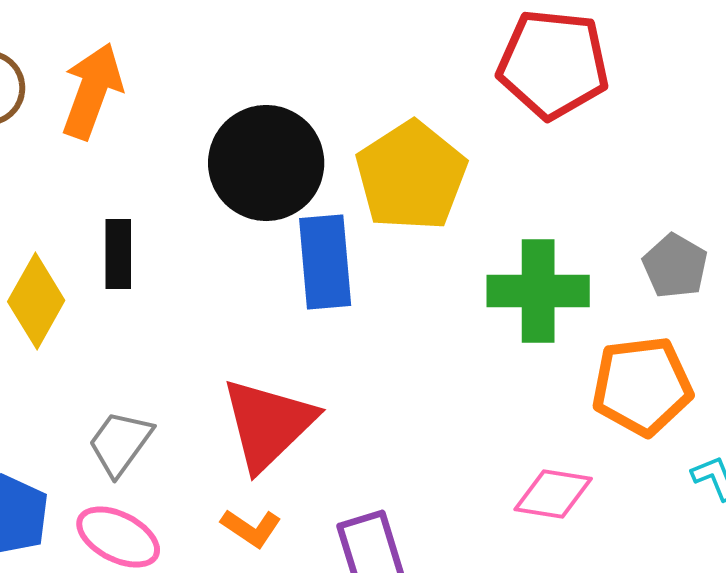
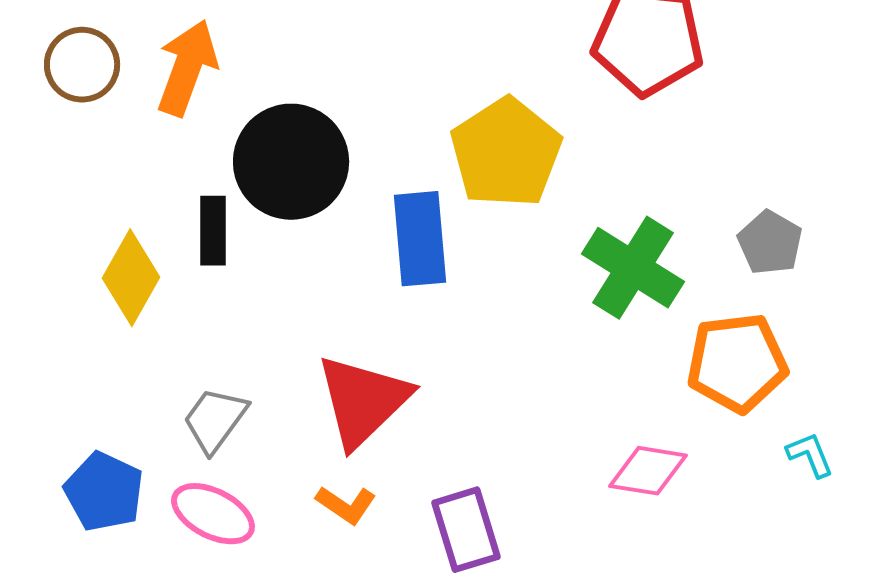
black circle: (266, 163) -> (291, 162), moved
green cross: (538, 291) -> (633, 268), turned 32

